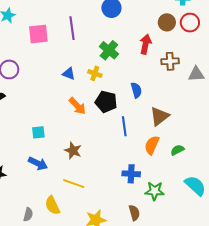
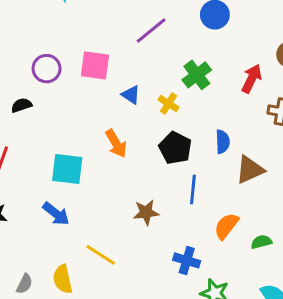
purple line: (72, 28) -> (151, 30), turned 45
pink square: (38, 34) -> (95, 65), moved
orange arrow: (77, 106) -> (116, 143), moved
brown triangle: (160, 116) -> (250, 170), moved
cyan square: (38, 132) -> (67, 169), size x1.6
brown star: (73, 151) -> (146, 212), moved, turned 30

